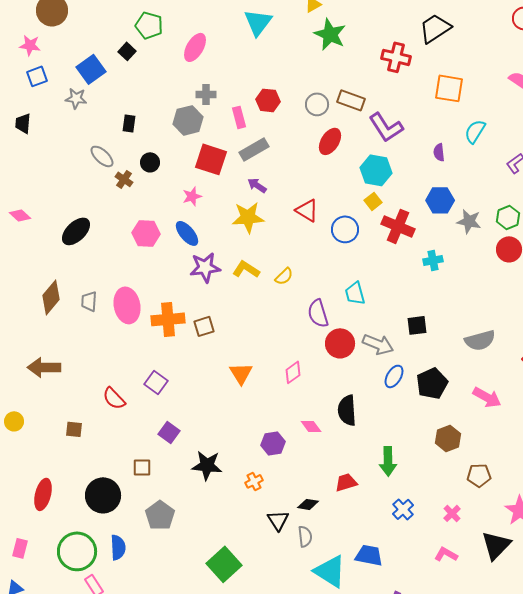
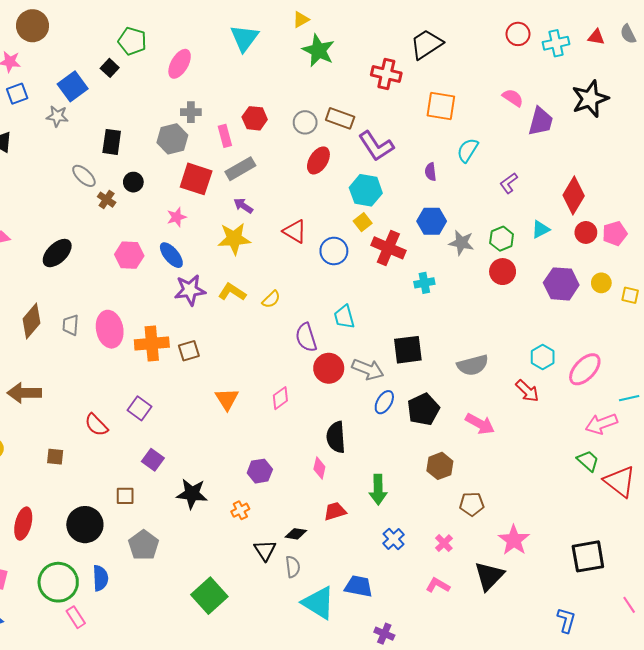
black rectangle: (129, 123) -> (112, 142), size x1.4
black square: (417, 325) -> (408, 350), size x1.4
pink diamond: (311, 426) -> (319, 468), moved, turned 50

